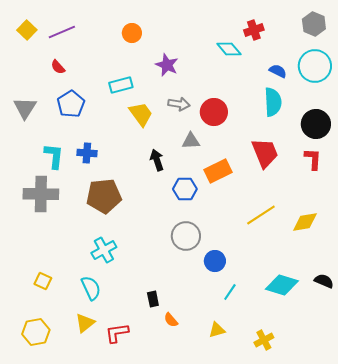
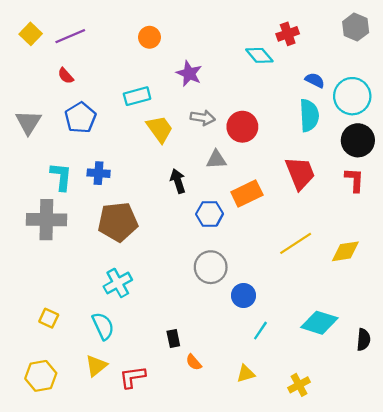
cyan circle: (315, 66) -> (352, 96), moved
black semicircle: (324, 281) -> (364, 340), moved, turned 72

